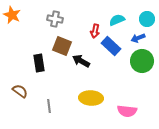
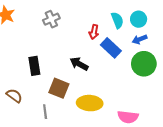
gray cross: (55, 19) -> (51, 19), turned -35
cyan circle: (147, 19) -> (139, 19), moved
cyan semicircle: (117, 20) -> (117, 20), turned 91
brown square: (62, 46) -> (59, 88), moved

